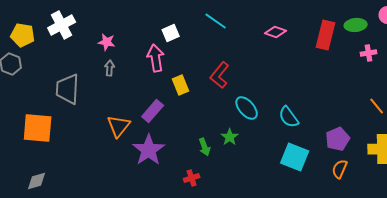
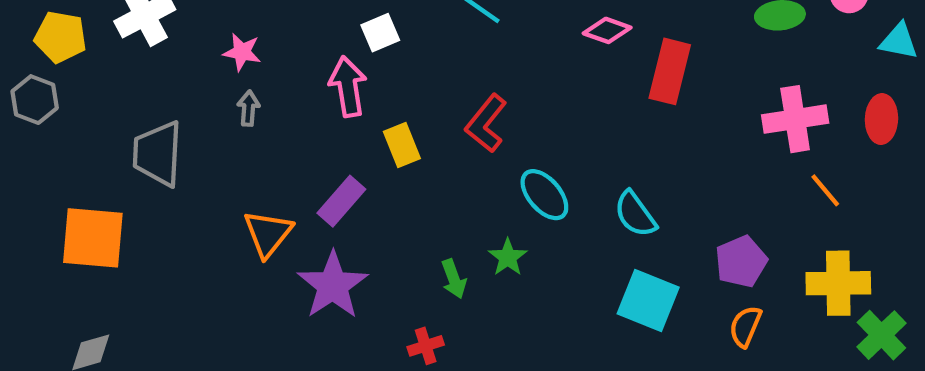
red rectangle: (326, 35) -> (670, 71), moved
pink cross: (369, 53) -> (795, 119), moved, size x1.8

